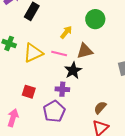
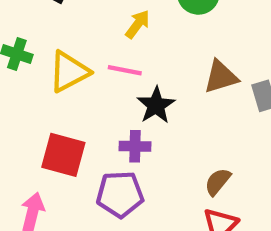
brown triangle: (85, 51) -> (221, 77), moved
red square: (29, 92) -> (63, 155), size x1.5
purple pentagon: (54, 111) -> (120, 194), turned 30

